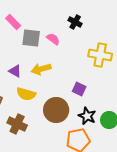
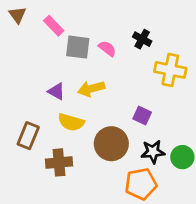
black cross: (75, 22) -> (142, 39), moved
black star: (87, 116) -> (153, 152), turned -30
brown cross: (17, 124) -> (59, 162), turned -30

